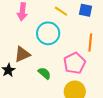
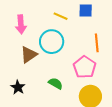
brown triangle: (22, 54) -> (29, 55), moved

